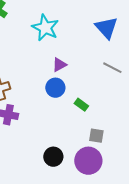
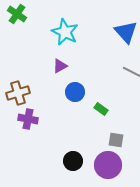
purple triangle: (59, 65) -> (60, 66), moved

